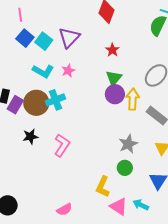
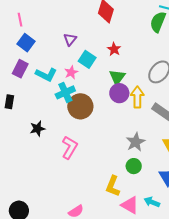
purple triangle: (69, 38) -> (70, 39), size x0.6
cyan square: (44, 41) -> (87, 59), moved
cyan cross: (56, 100) -> (65, 92), moved
brown circle: (36, 103) -> (80, 106), moved
purple rectangle: (15, 105) -> (20, 69), moved
black star: (30, 137) -> (37, 129), moved

